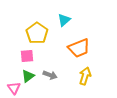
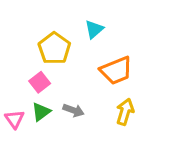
pink square: (27, 56) -> (40, 82), turned -32
pink triangle: (14, 88) -> (15, 119), moved

